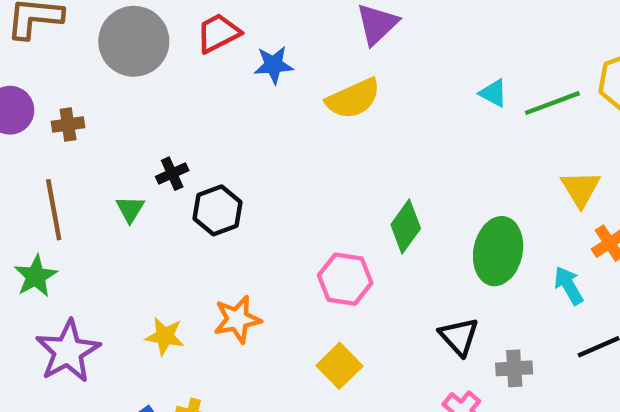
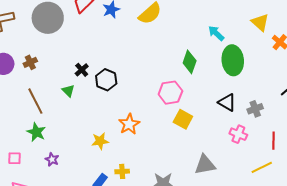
cyan arrow: (569, 286) -> (216, 33), moved
purple star: (68, 351) -> (52, 159), moved, size x0.5
yellow square: (339, 366) -> (183, 119), moved

